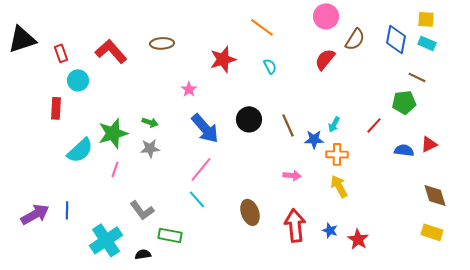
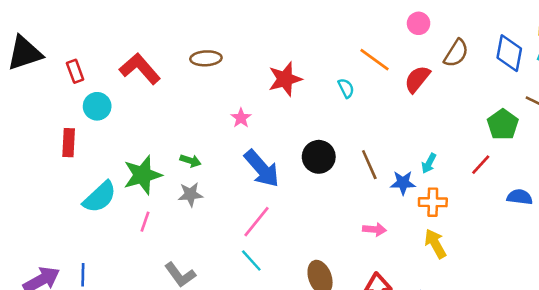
pink circle: (326, 16) -> (419, 23), size x0.7
orange line: (262, 27) -> (374, 60), moved
green pentagon: (404, 102) -> (503, 124), moved, turned -30

